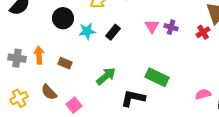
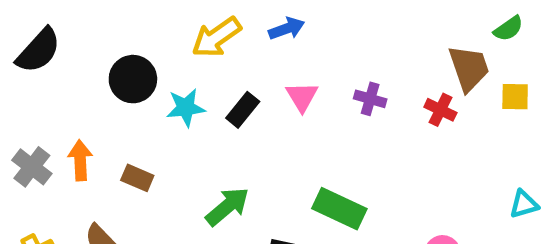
pink triangle: (152, 26) -> (302, 97), moved
red cross: (203, 32) -> (440, 110), turned -32
gray cross: (17, 58) -> (32, 167), turned 30

